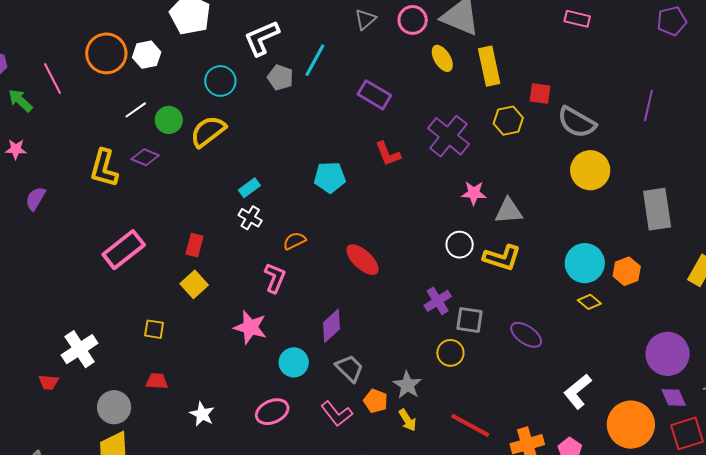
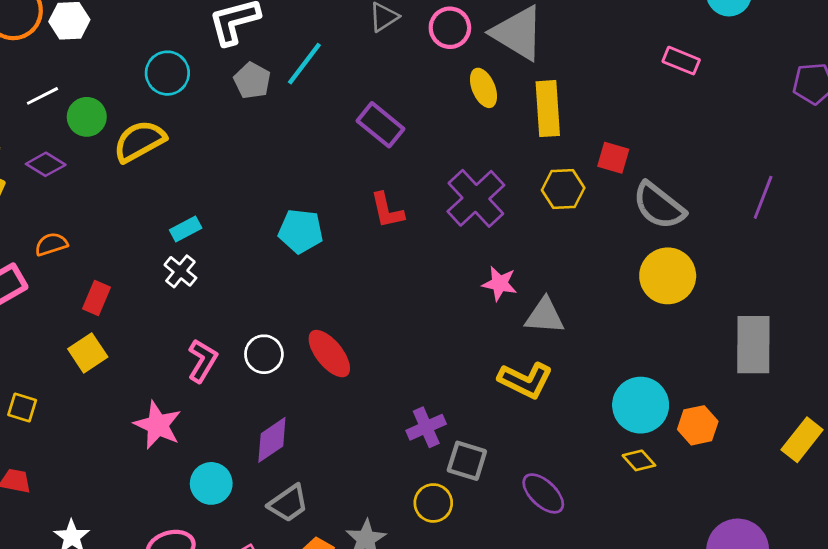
orange semicircle: (294, 241) -> (51, 244), moved
white circle: (460, 245) -> (264, 354), moved
gray trapezoid: (349, 368) -> (288, 503), turned 92

